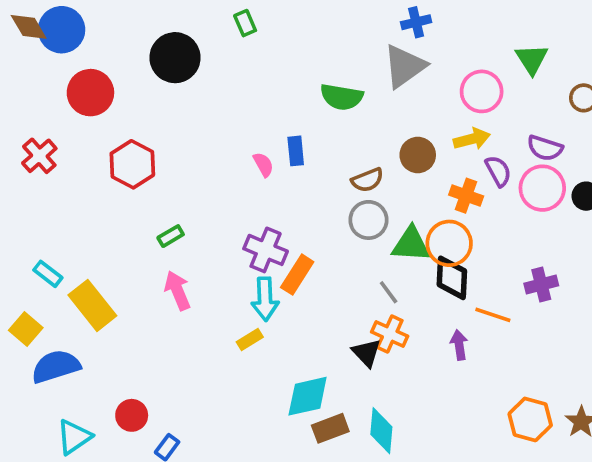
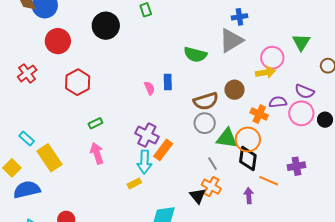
yellow arrow: (472, 139) -> (265, 72), moved
purple semicircle: (498, 171) -> (278, 102), turned -72
brown semicircle: (367, 180) -> (206, 101), size x1.4

